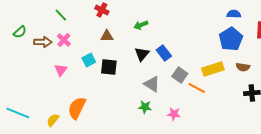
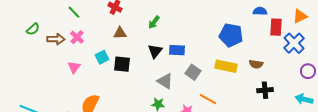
blue semicircle: (234, 14) -> (260, 11), moved
green arrow: (141, 25) -> (154, 22), turned -32
blue pentagon: (231, 39) -> (231, 35), moved, turned -30
blue rectangle: (164, 53) -> (177, 50), turned -49
yellow rectangle: (213, 69) -> (226, 66), turned 30
orange line: (197, 88) -> (208, 99), moved

